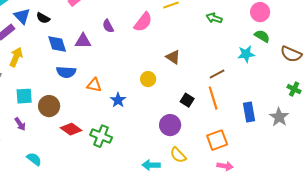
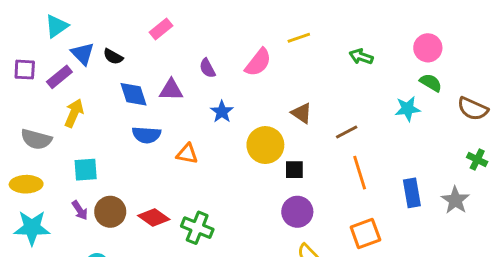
brown line: (217, 74) -> (347, 132), moved
yellow circle: (148, 79) -> (265, 145), size x1.6
blue star: (118, 100) -> (222, 112), moved
black square: (187, 100) -> (294, 170), moved, turned -32
brown circle: (49, 106) -> (110, 212), moved

